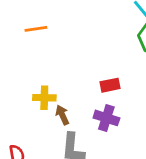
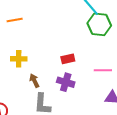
yellow cross: (44, 98) -> (19, 59), moved

